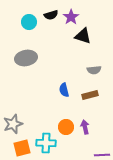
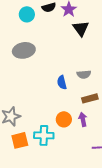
black triangle: (83, 36) -> (81, 28), turned 36
gray semicircle: (94, 70) -> (84, 74), moved
brown rectangle: (90, 95) -> (90, 98), moved

